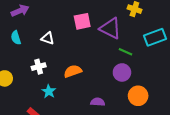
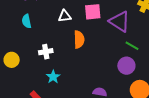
white triangle: (48, 38) -> (65, 16), moved, turned -32
orange semicircle: (73, 71) -> (79, 39), moved, turned 102

